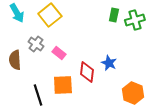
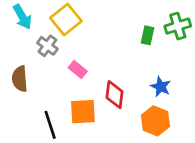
green rectangle: (114, 15) -> (148, 35), moved
gray cross: (36, 44) -> (47, 46), moved
blue star: (109, 63) -> (161, 87), moved
orange hexagon: (133, 93) -> (155, 121), moved

